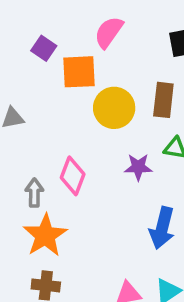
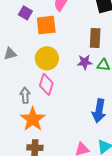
yellow circle: (114, 108) -> (47, 58), moved
purple star: (138, 167) -> (85, 62), moved

